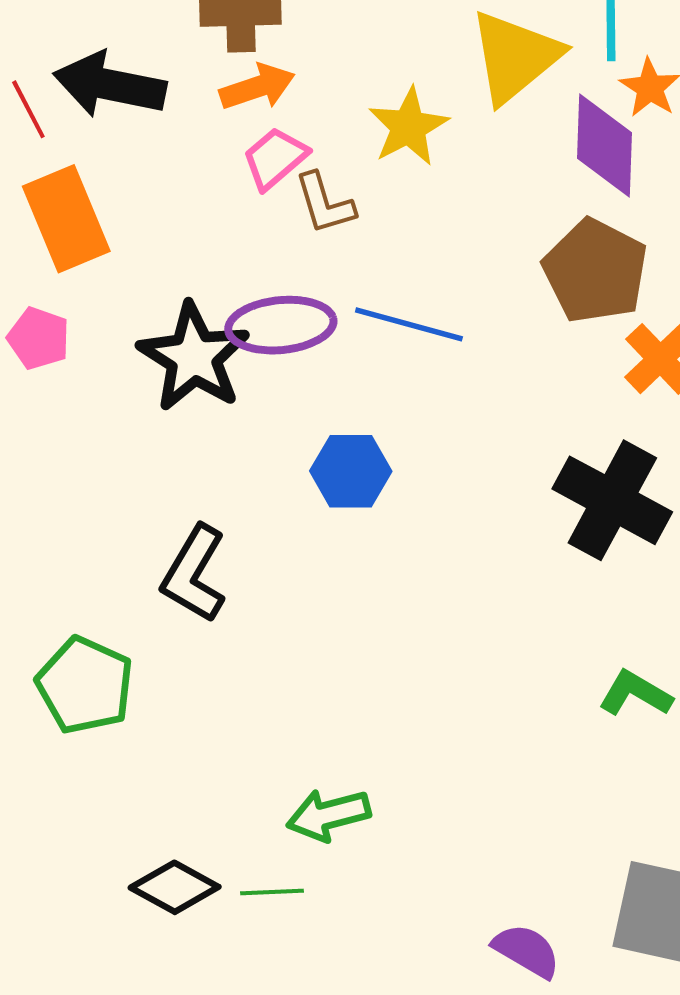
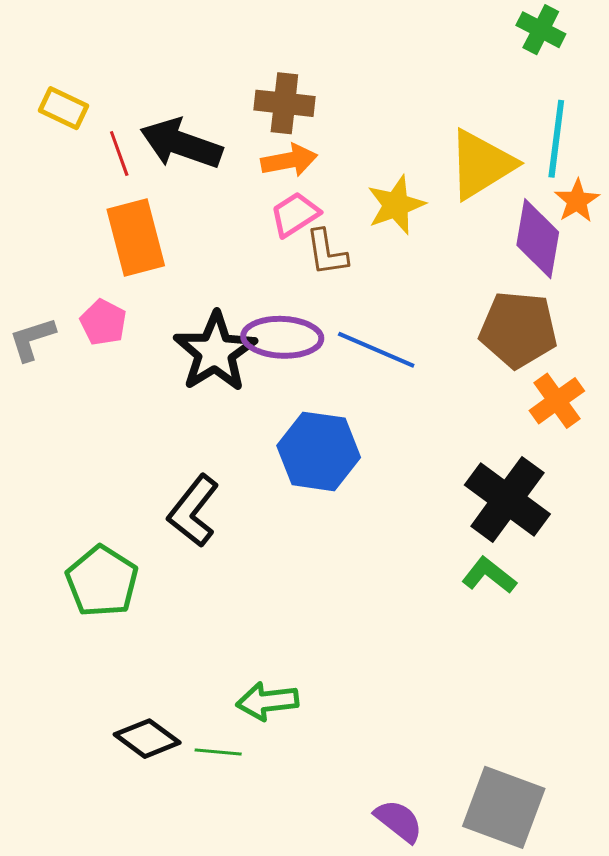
brown pentagon: (595, 271) -> (518, 330), turned -30
blue hexagon: (351, 471) -> (319, 451), size x1.4
green L-shape: (635, 694) -> (489, 575), moved

